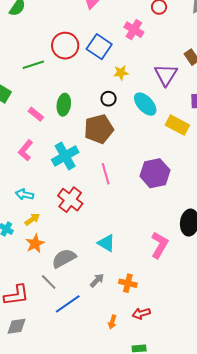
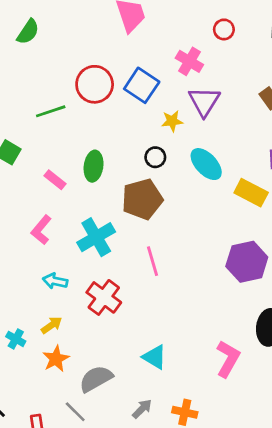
purple triangle: (166, 75) -> (204, 101), moved
purple hexagon: (155, 173) -> (247, 262), moved
cyan arrow: (24, 194) -> (55, 281), moved

